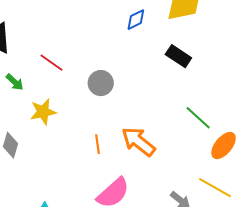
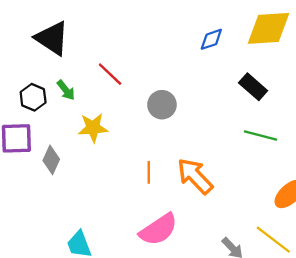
green line: (198, 118) -> (260, 136), moved, turned -36

